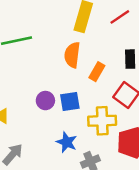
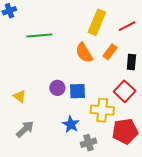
orange semicircle: (72, 55) -> (84, 53), turned -45
orange rectangle: (97, 72) -> (110, 52), moved

